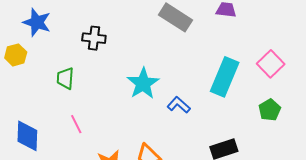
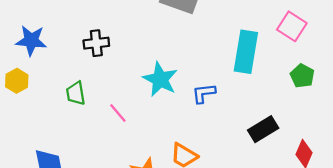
blue L-shape: (179, 105) -> (204, 93), turned -35
pink line: (76, 124) -> (118, 113), moved

